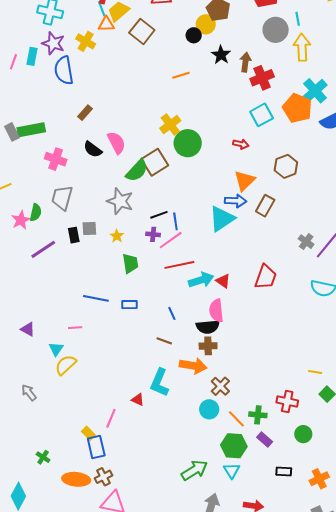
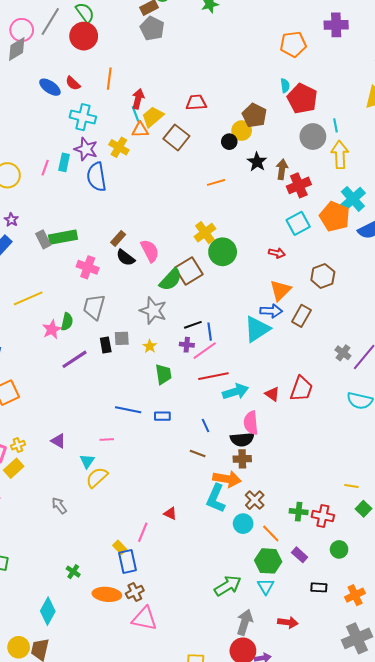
brown rectangle: (85, 113) -> (118, 238), moved
red triangle: (223, 281) -> (272, 394), moved
cyan L-shape: (159, 383) -> (216, 498), moved
green cross: (258, 415) -> (299, 512), moved

